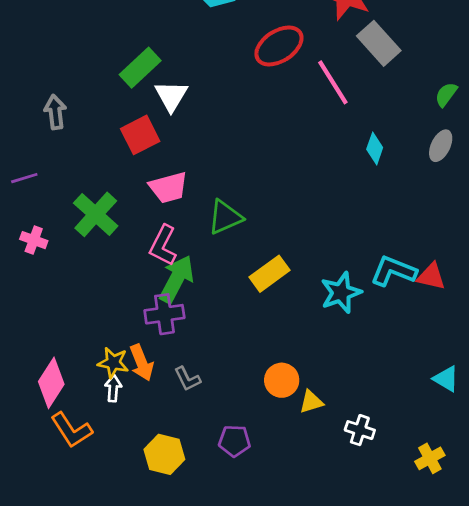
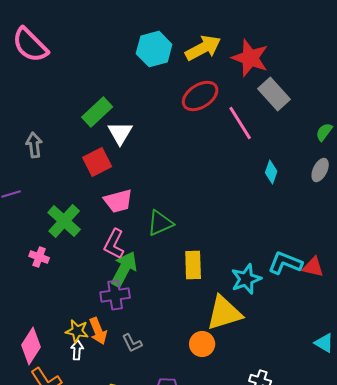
pink cross: (34, 240) -> (39, 257), moved
yellow rectangle: (270, 274) -> (193, 265), turned -56
yellow triangle: (311, 402) -> (224, 313), moved, size x2.0

